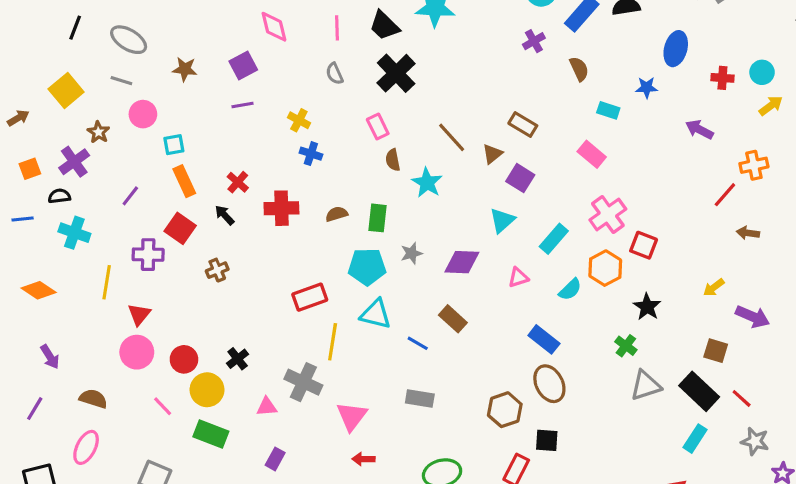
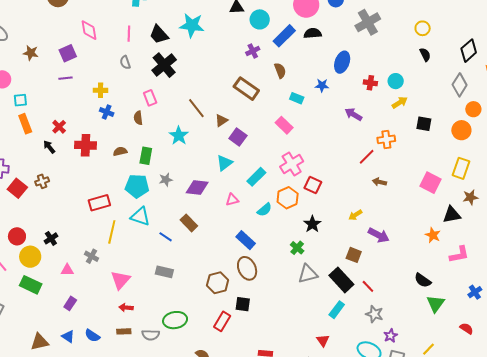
yellow cross: (299, 120) -> (101, 90), turned -32
brown rectangle: (523, 125) -> (246, 89), moved, size x1.4
brown semicircle: (393, 160) -> (138, 118), moved
red square: (180, 228) -> (17, 188), moved
gray cross: (303, 382) -> (92, 256), size x0.6

